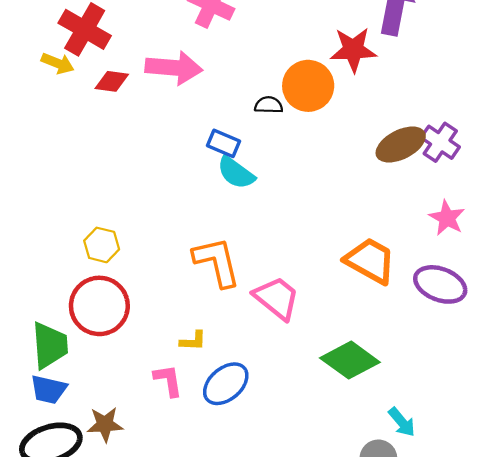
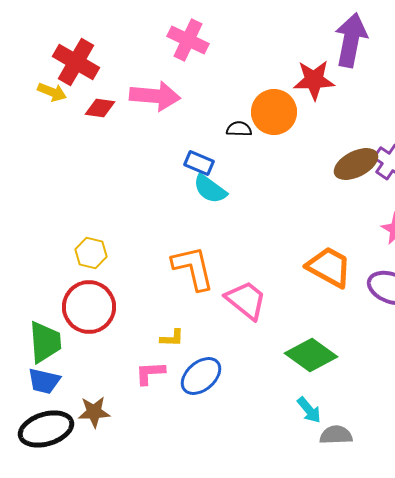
pink L-shape: (168, 380) -> (150, 373), turned -84
cyan arrow: (402, 422) -> (309, 410), moved

